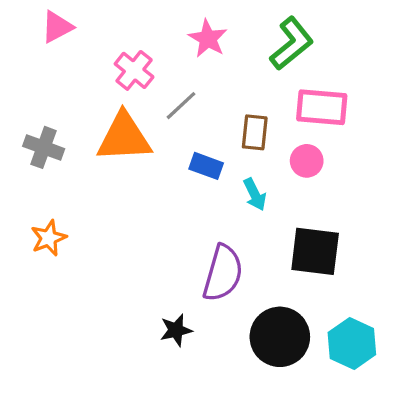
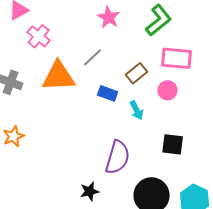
pink cross: (134, 70) -> (39, 36), moved
brown rectangle: (255, 132) -> (137, 73), turned 45
black square: (315, 251) -> (173, 144), size x0.7

